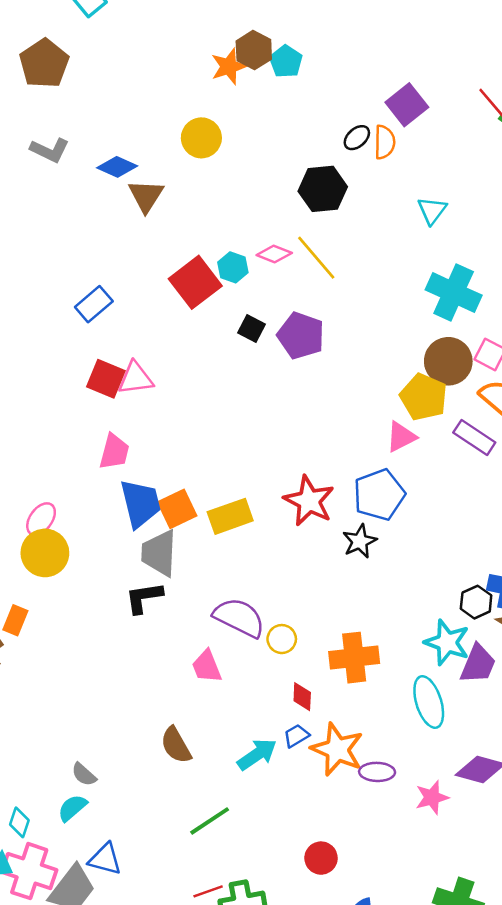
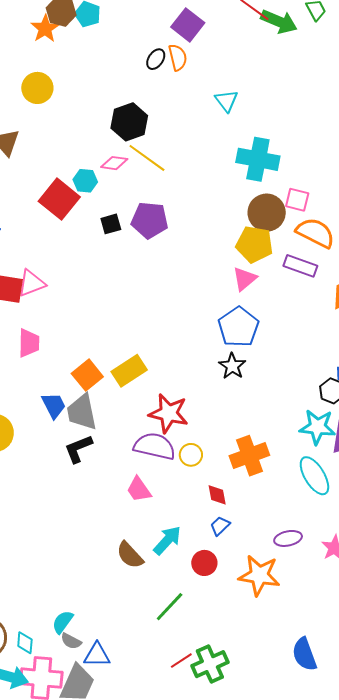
black hexagon: (323, 189) -> (129, 122), moved
black square: (252, 329) -> (111, 224), turned -30
red star: (309, 501) -> (169, 413), moved
blue trapezoid: (140, 503) -> (54, 405), moved, size x0.7
orange star: (337, 749) -> (259, 575), moved
cyan arrow: (257, 754) -> (167, 540), moved
gray semicircle: (84, 774) -> (71, 641), moved
red circle: (321, 858) -> (204, 563), moved

